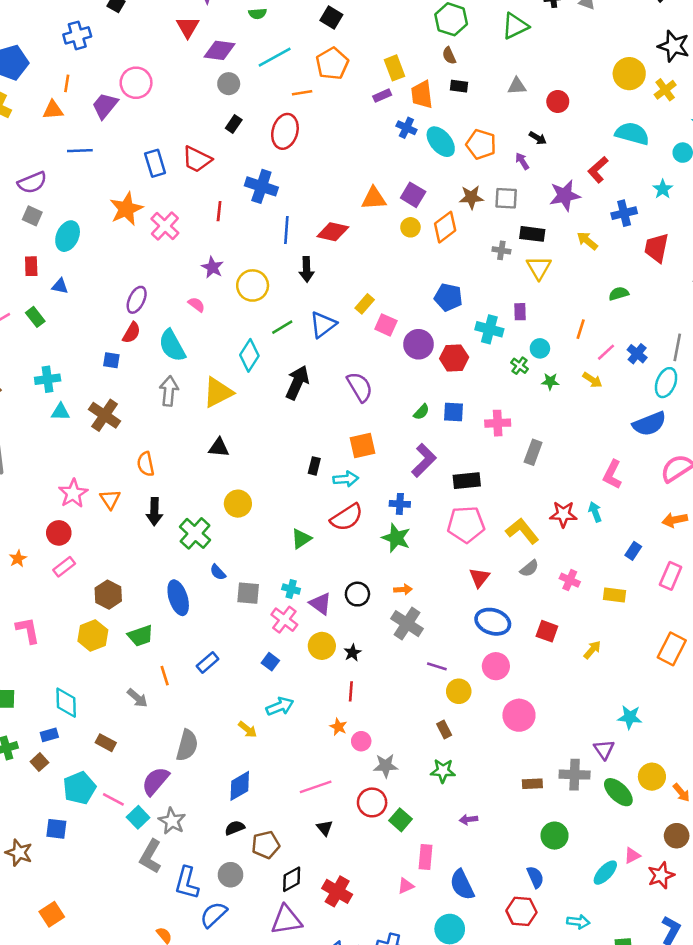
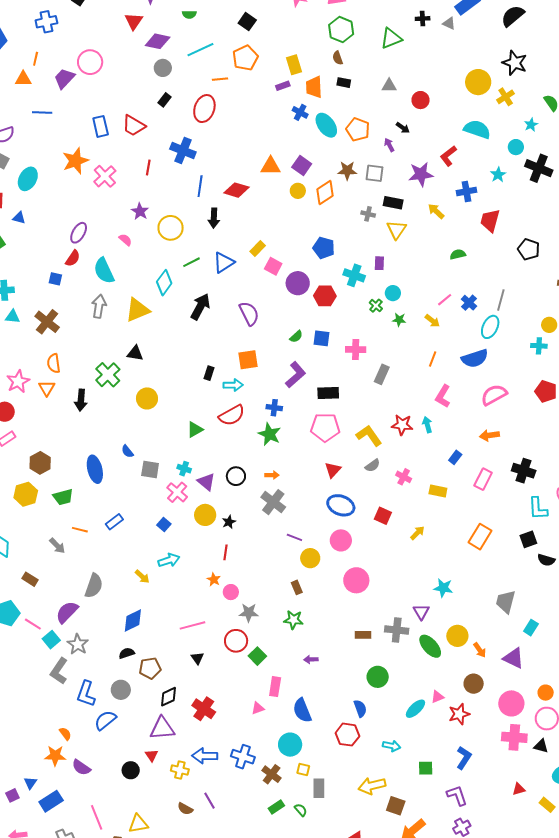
orange line: (581, 329) -> (433, 359), moved
orange semicircle: (146, 464) -> (54, 363), moved
green cross: (195, 533) -> (108, 375), moved
orange line: (165, 676) -> (80, 530), turned -63

